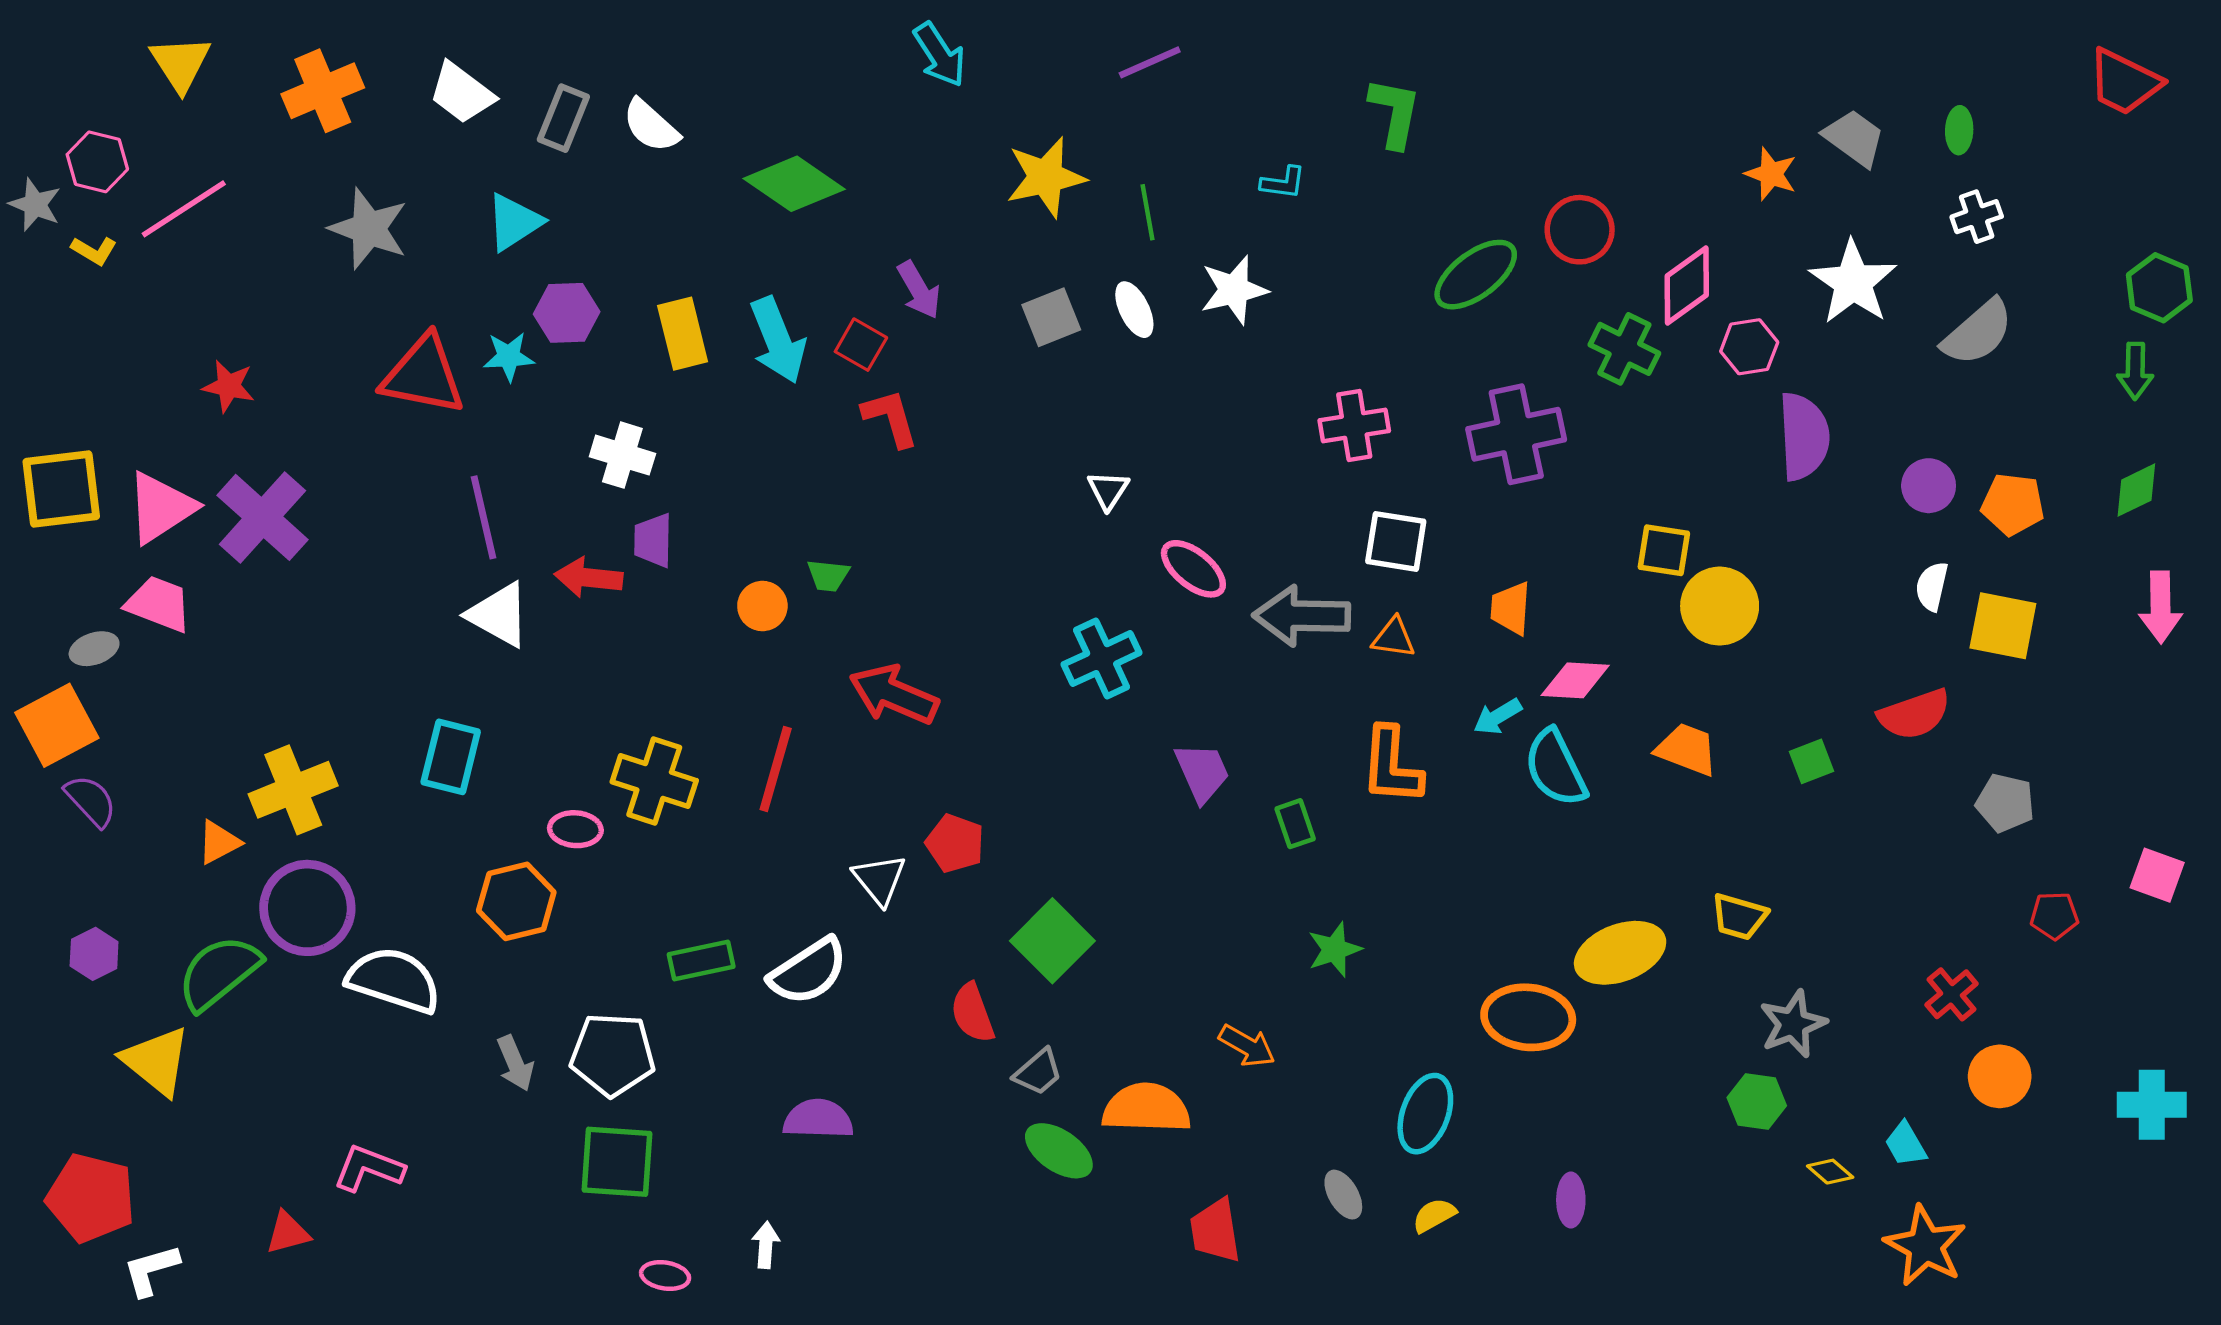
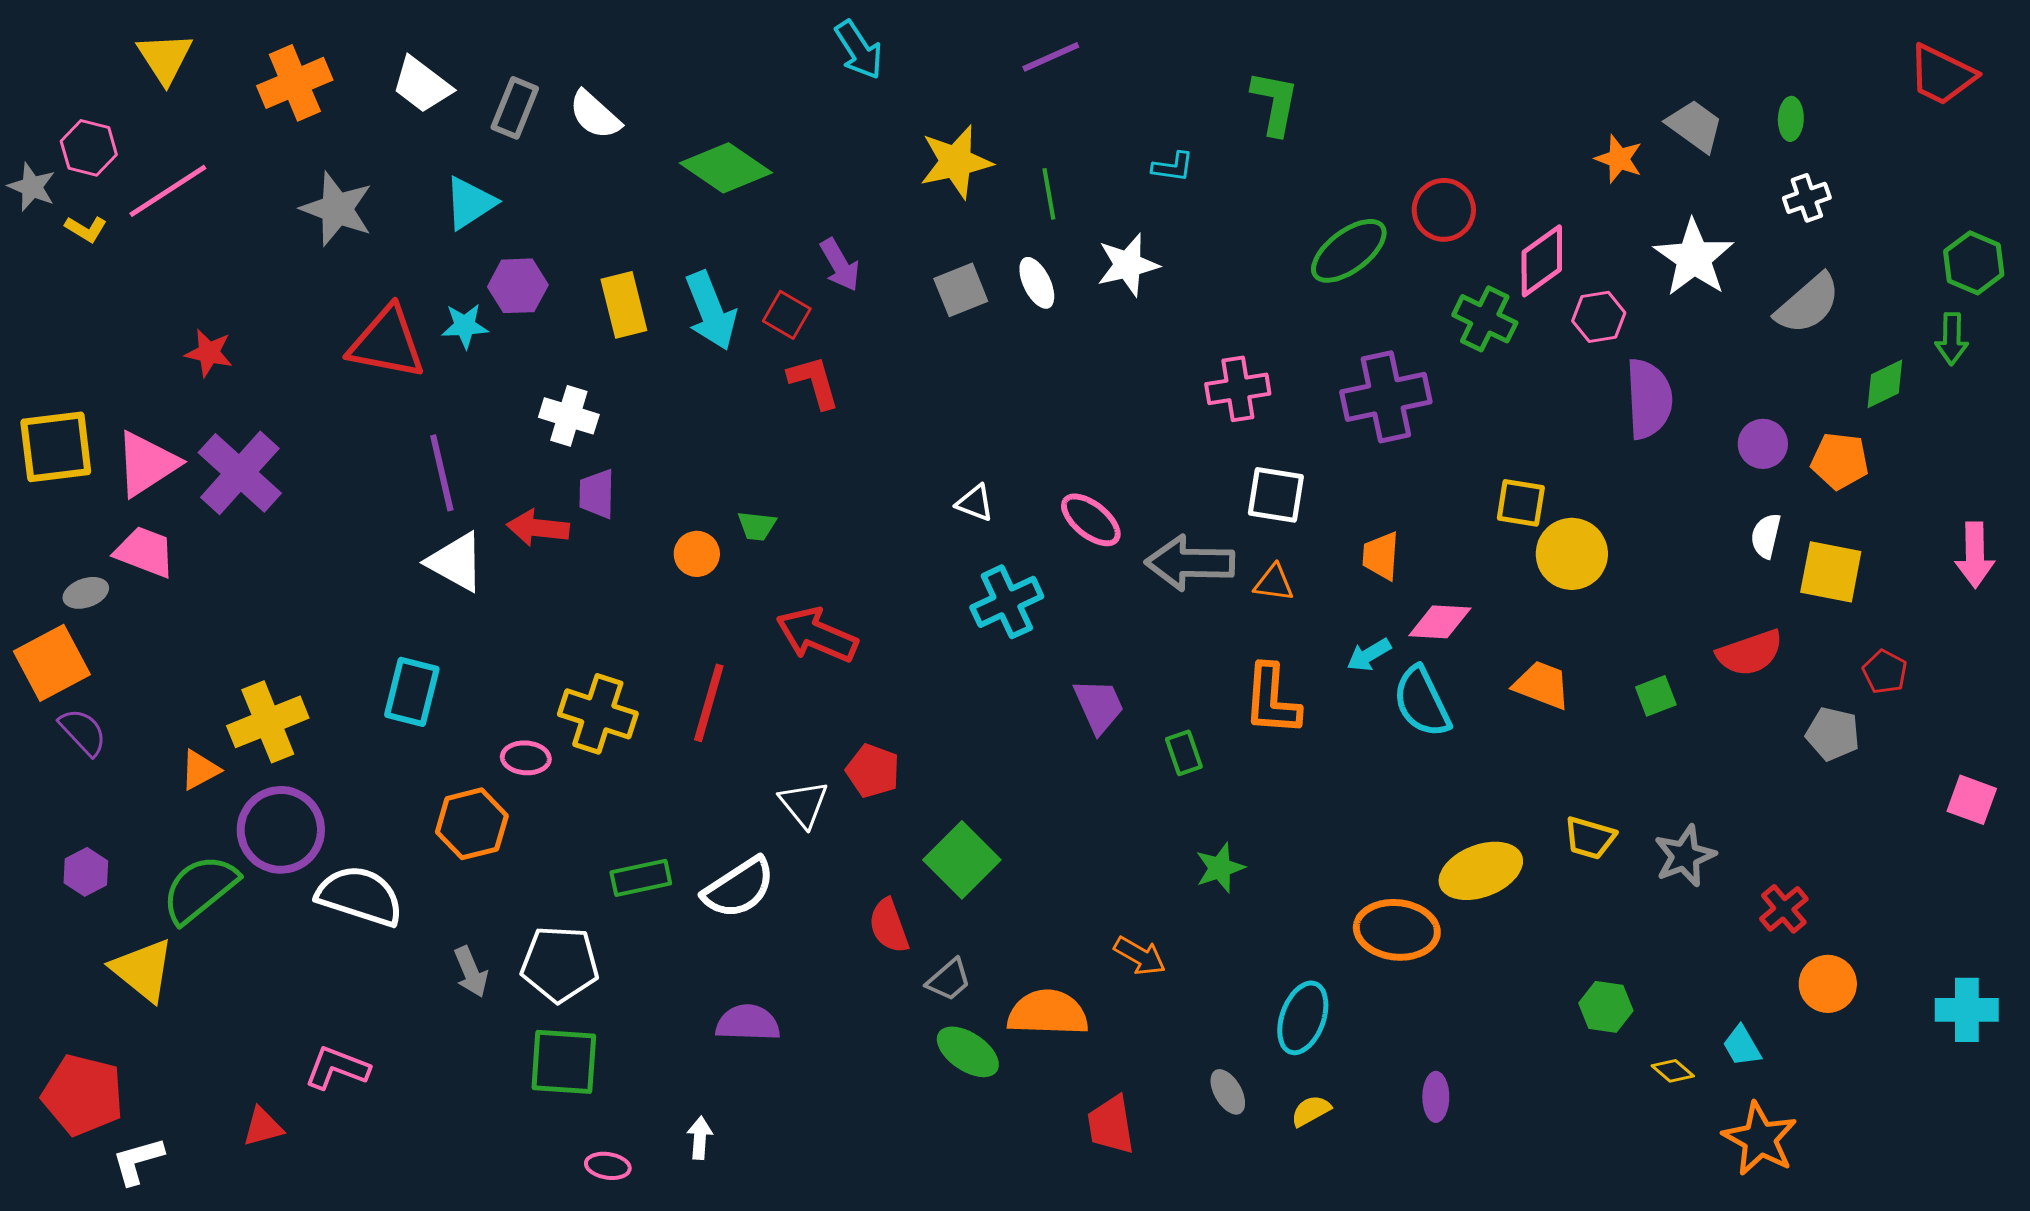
white triangle: (1108, 490) -> (975, 503), moved, turned -42
green diamond: (2136, 490) -> (1885, 384), moved
red pentagon: (2054, 916) -> (1885, 672), moved, turned 30
gray star: (1793, 1024) -> (1685, 856), moved

